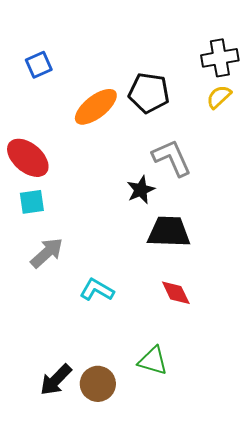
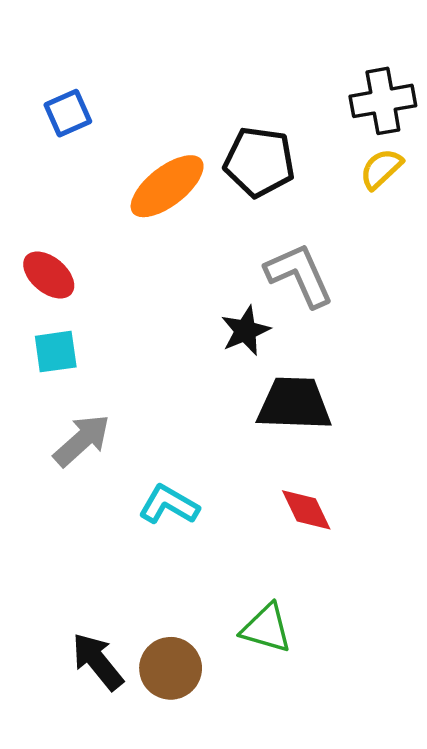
red ellipse: (28, 158) -> (49, 275), size x0.7
black arrow: (56, 380) -> (97, 661), turned 96

